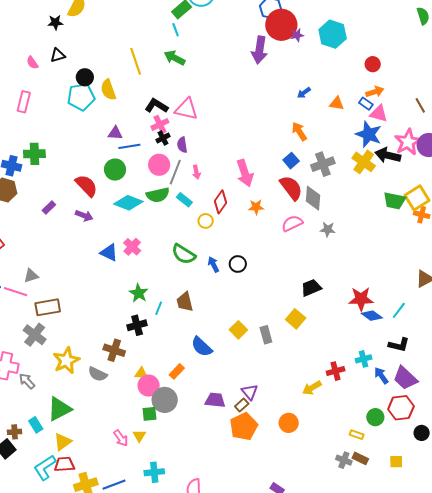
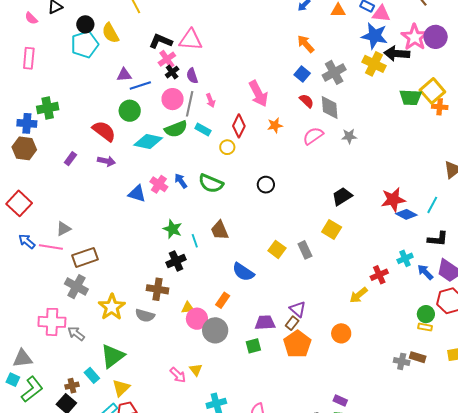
red semicircle: (291, 188) -> (307, 101), size x0.6
blue arrow: (213, 265) -> (181, 181), moved
cyan line: (159, 308) -> (195, 241), turned -32
green square: (149, 414) -> (253, 346), moved
yellow rectangle: (357, 435) -> (425, 327), moved

